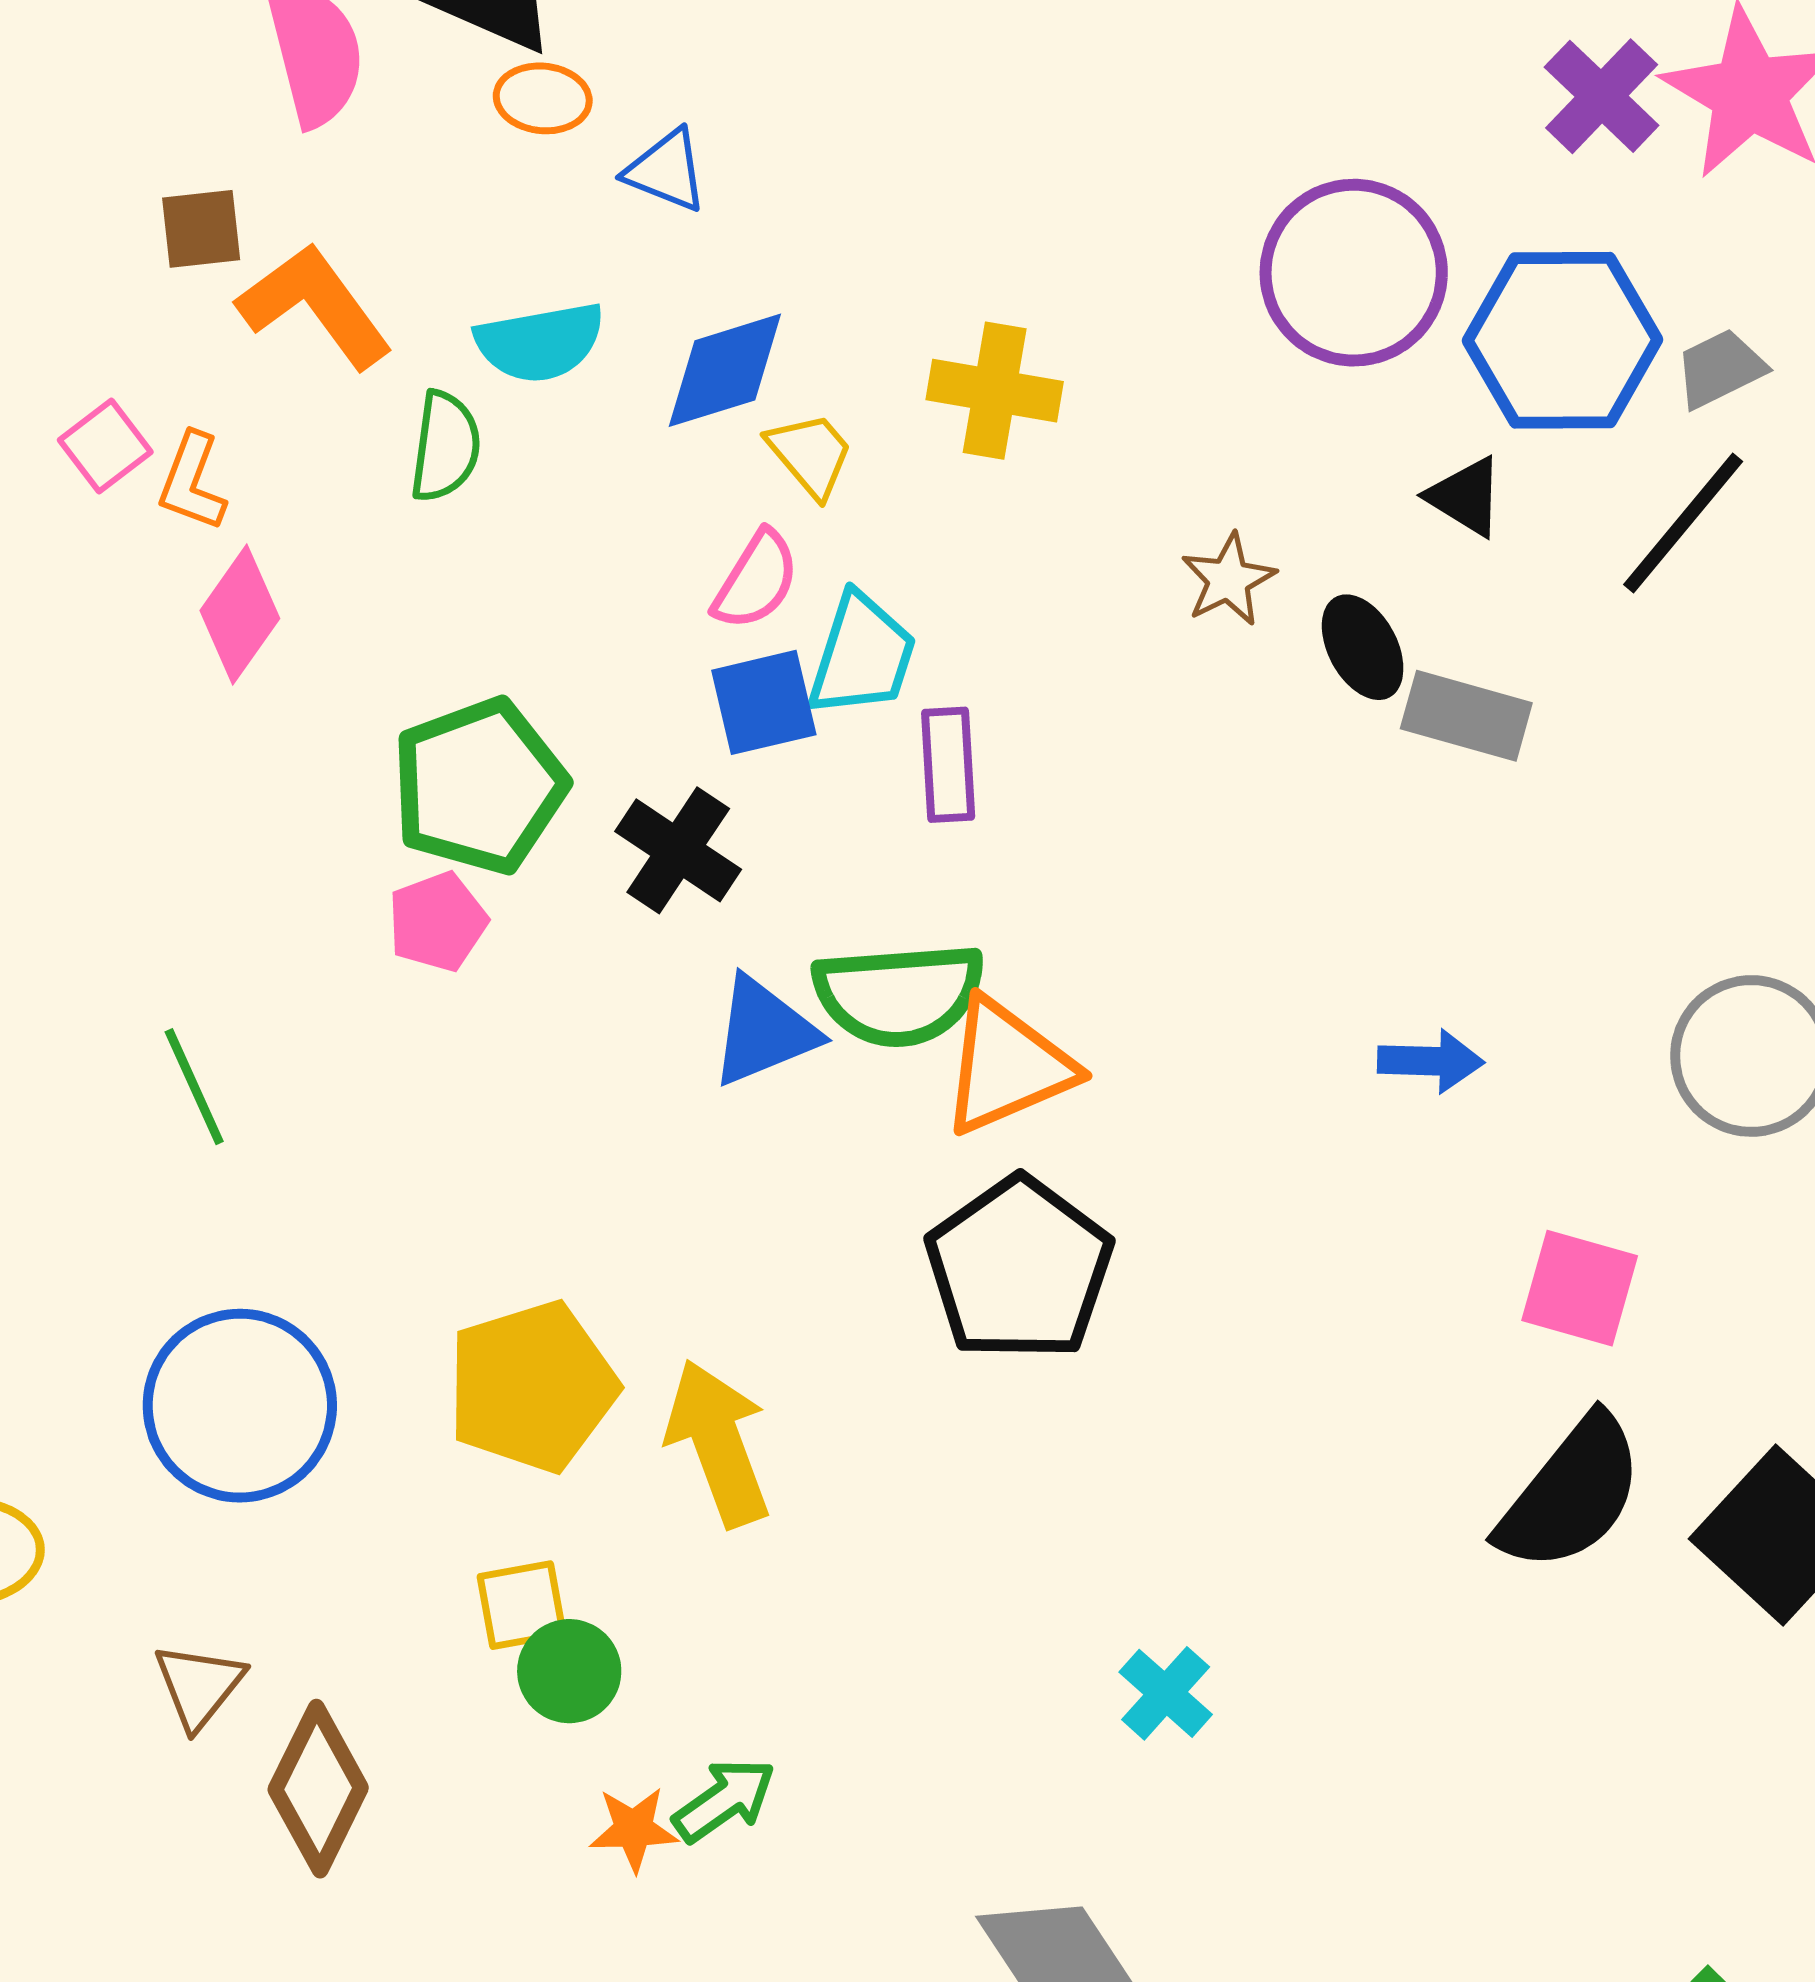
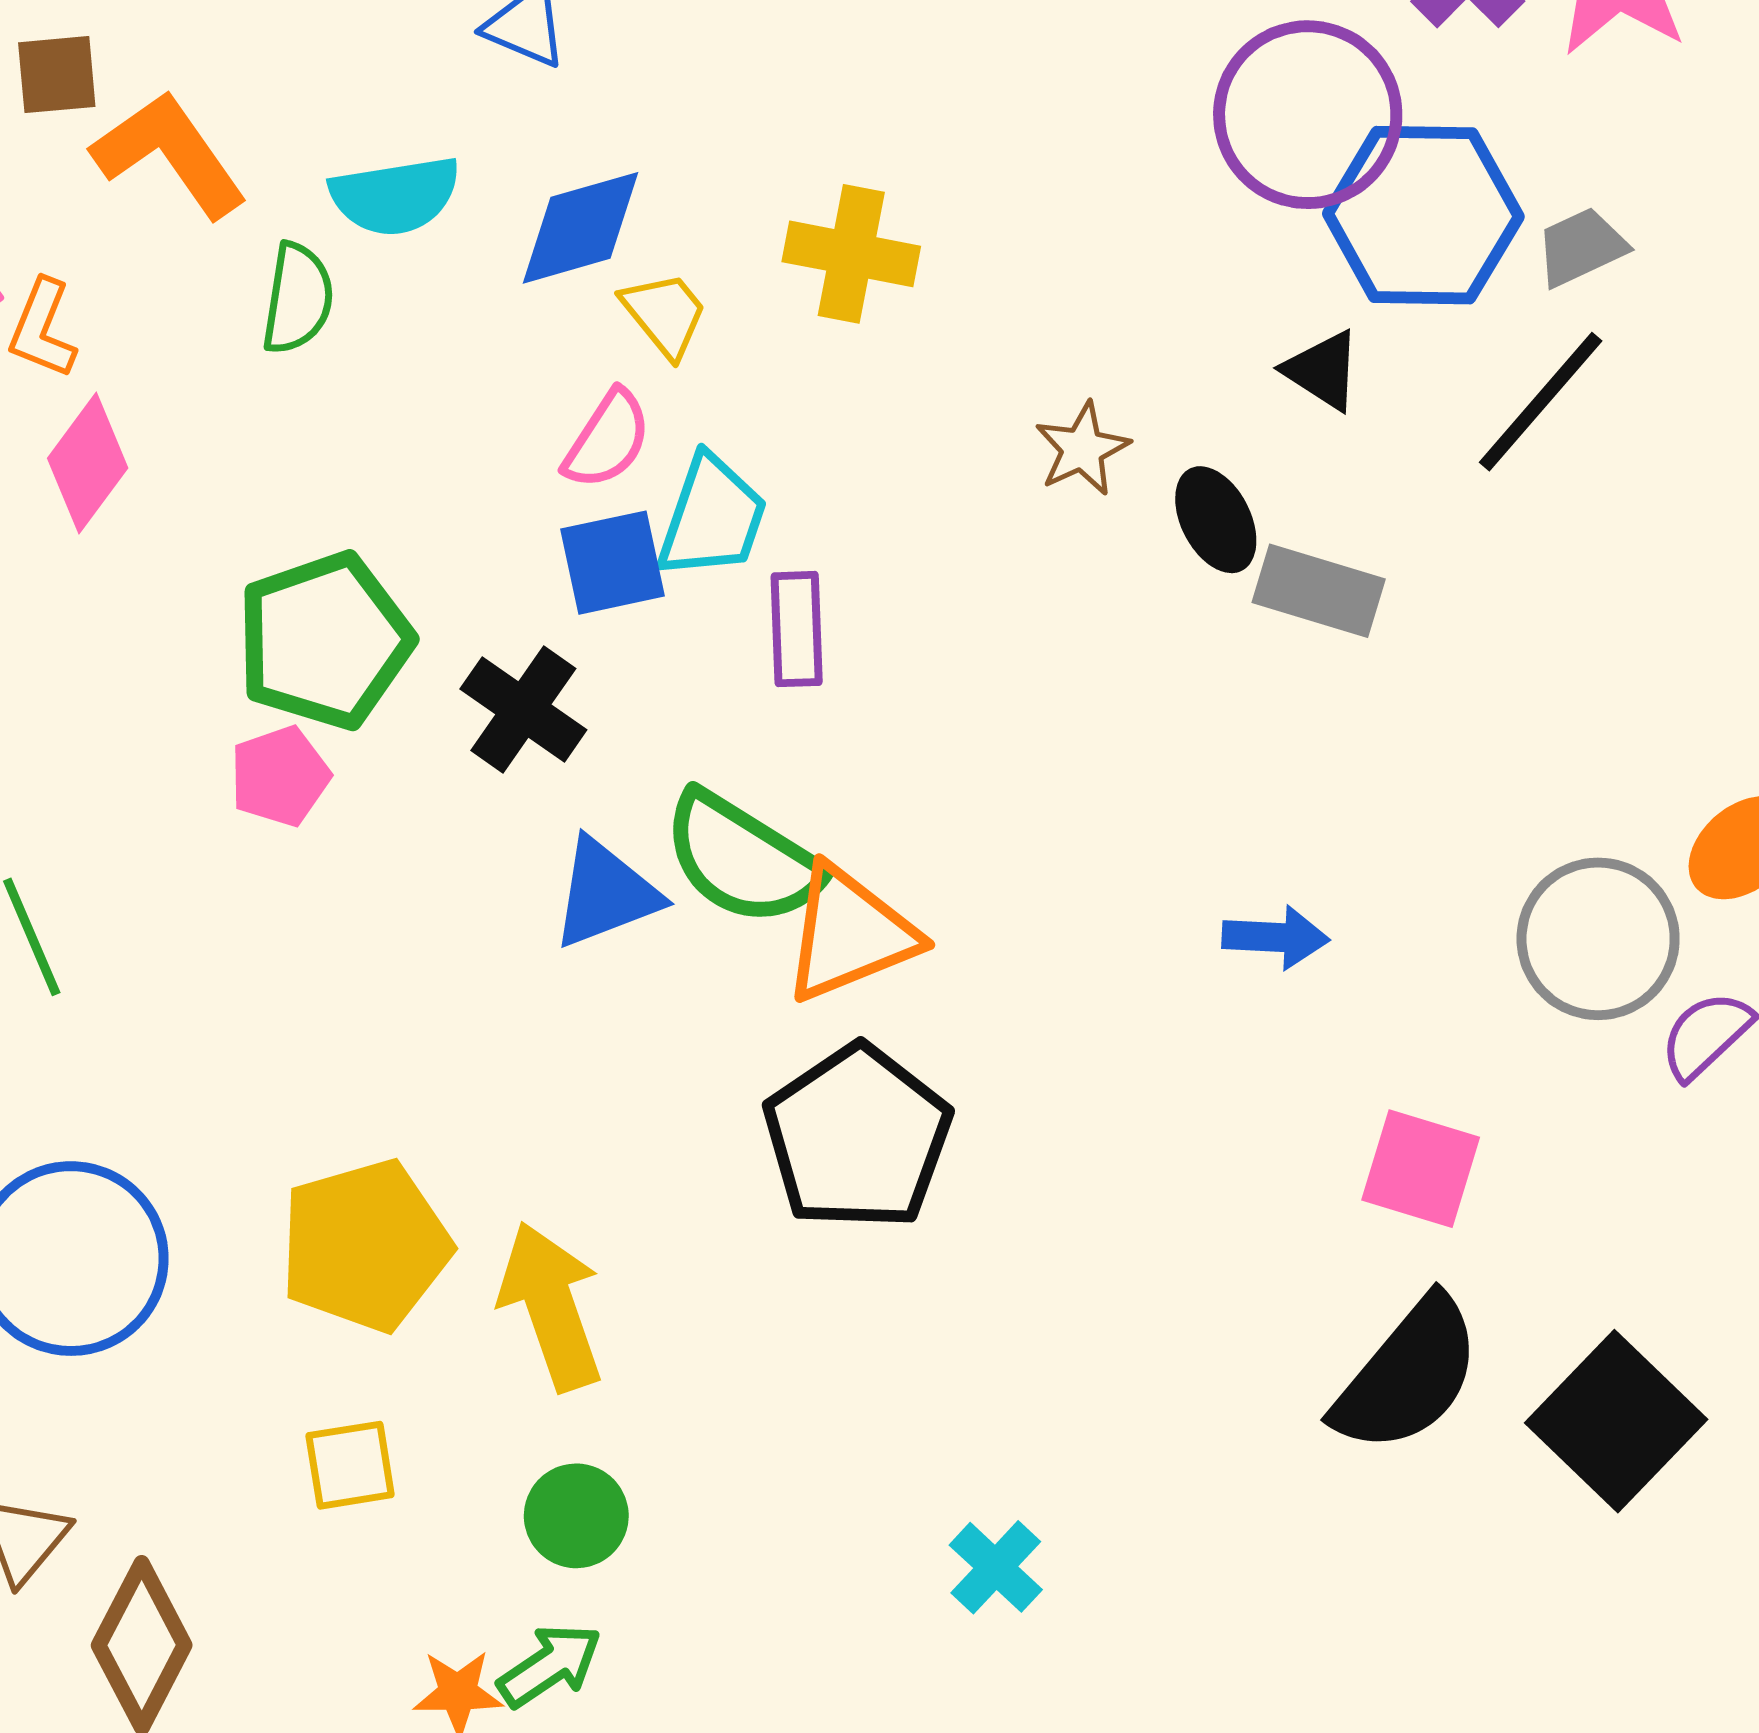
purple circle: (1354, 273) -> (1308, 115), moved
green semicircle: (899, 994) -> (742, 859), turned 35
green circle: (569, 1671) -> (576, 1516), moved

